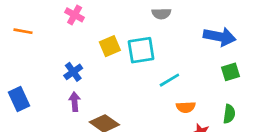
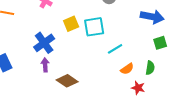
blue cross: (73, 72) -> (44, 43), size x1.5
orange semicircle: (186, 107) -> (127, 69), turned -32
green semicircle: (229, 114) -> (150, 68), moved

